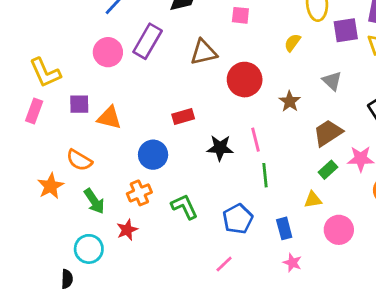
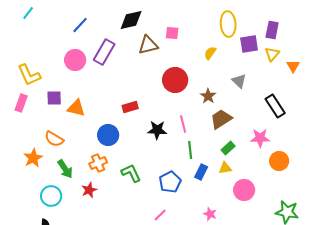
brown triangle: (204, 52) -> (148, 45), moved
brown trapezoid: (328, 133) -> (221, 119), moved
green rectangle: (328, 170) -> (228, 148), moved
blue rectangle: (284, 228) -> (201, 172), moved, turned 42
cyan circle: (89, 249) -> (51, 196), moved

